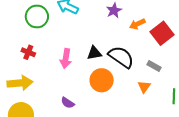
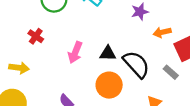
gray rectangle: (154, 66) -> (171, 72), moved
yellow arrow: (20, 83) -> (19, 68), size x0.7

